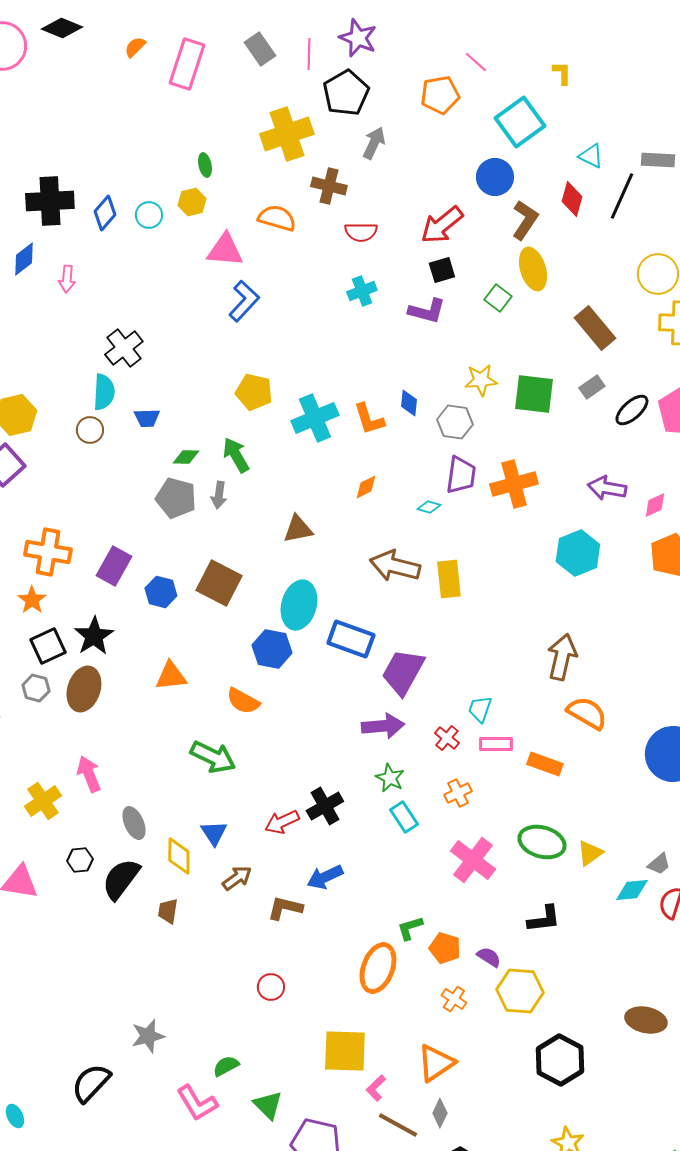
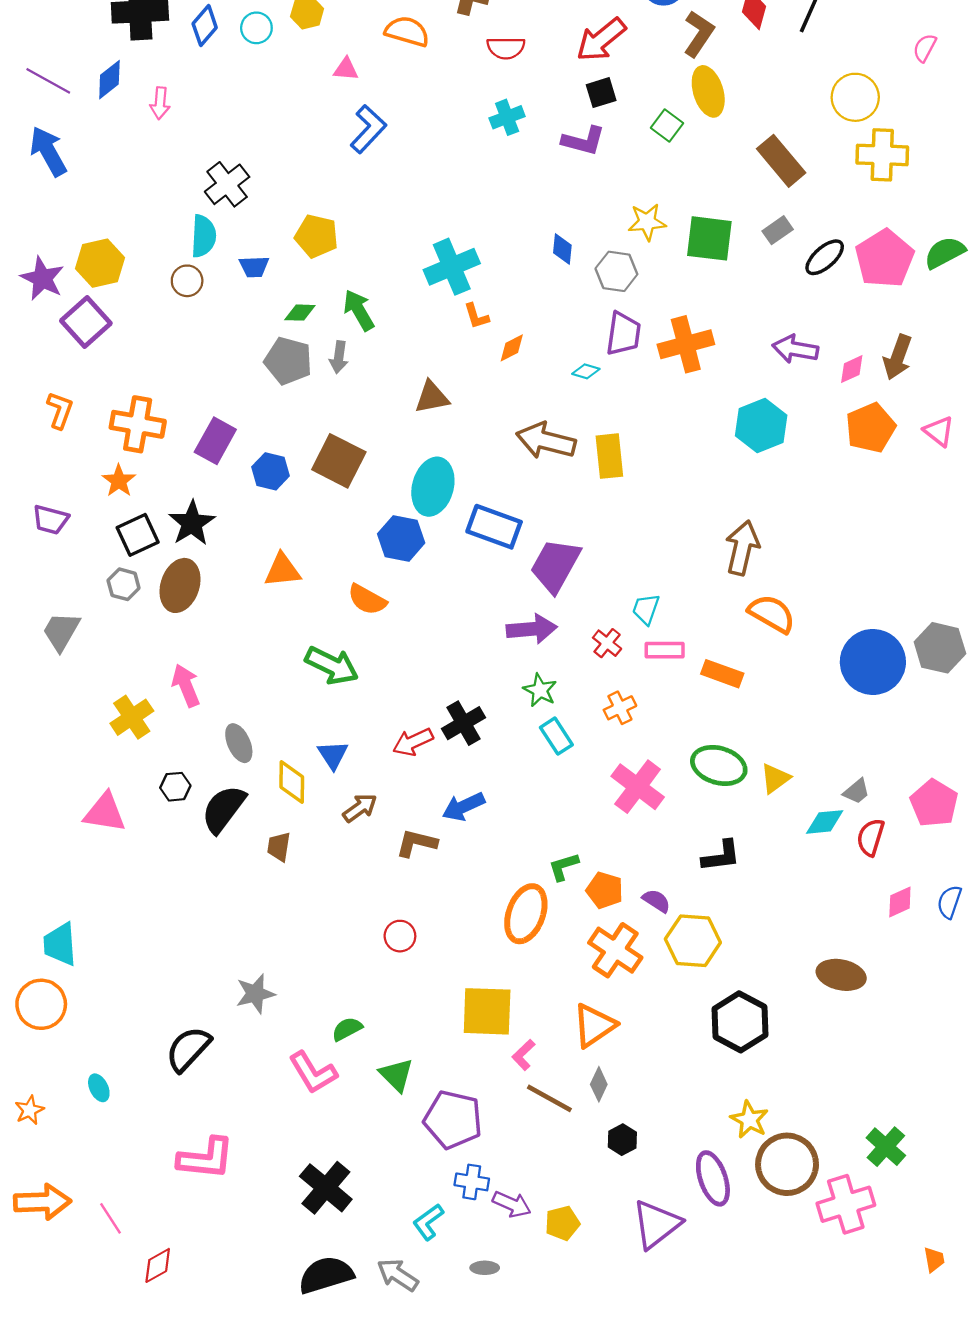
pink triangle: (225, 250) -> (346, 69), size x0.6
yellow pentagon: (254, 392) -> (316, 236), moved
orange L-shape: (369, 419) -> (476, 316), moved, size x0.7
orange cross: (454, 999) -> (615, 950), size x1.8

